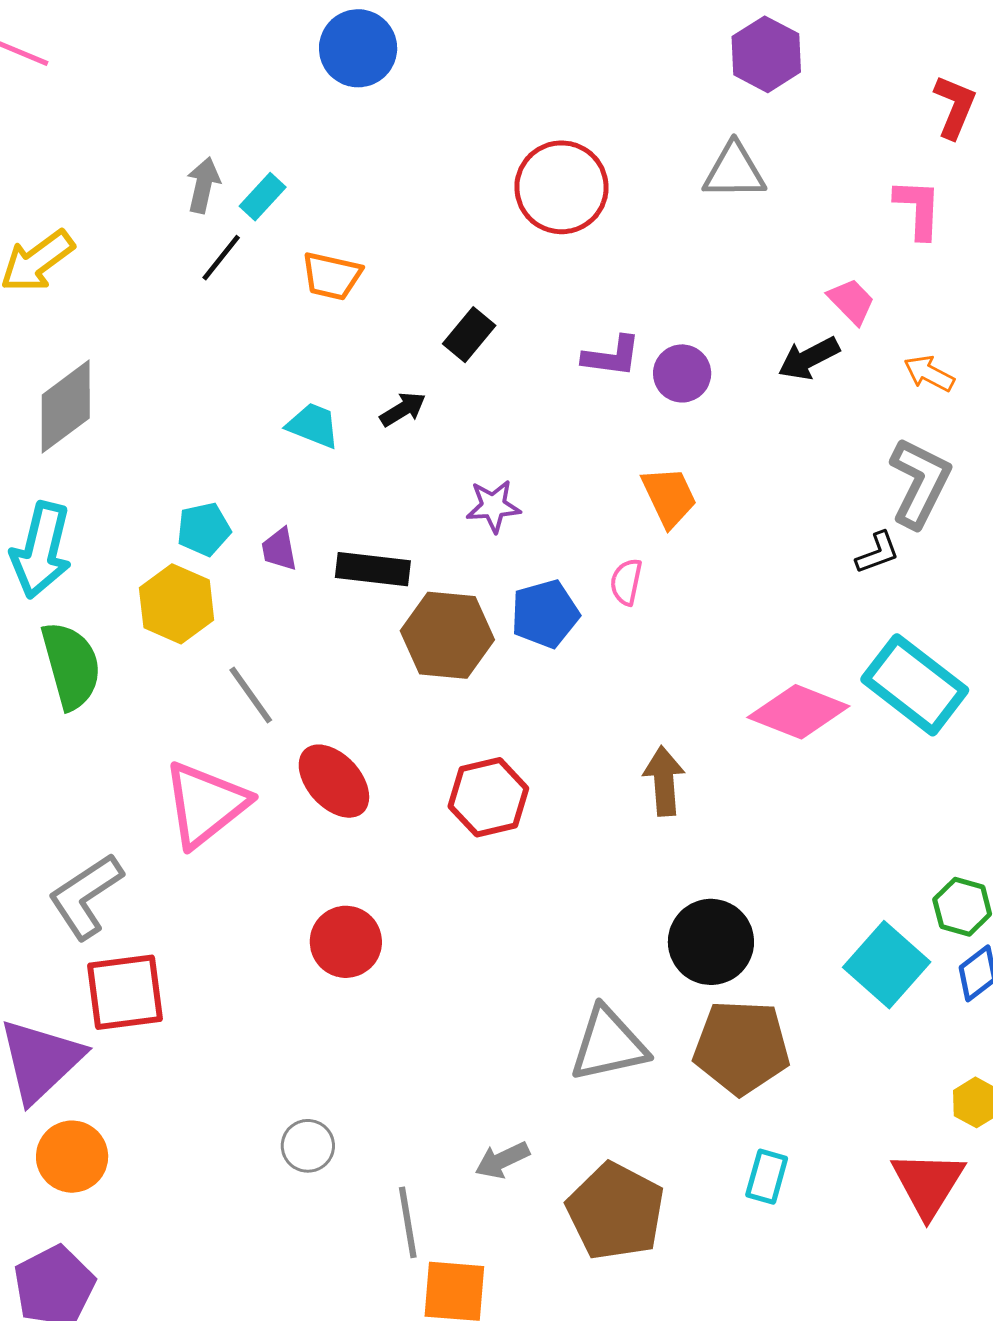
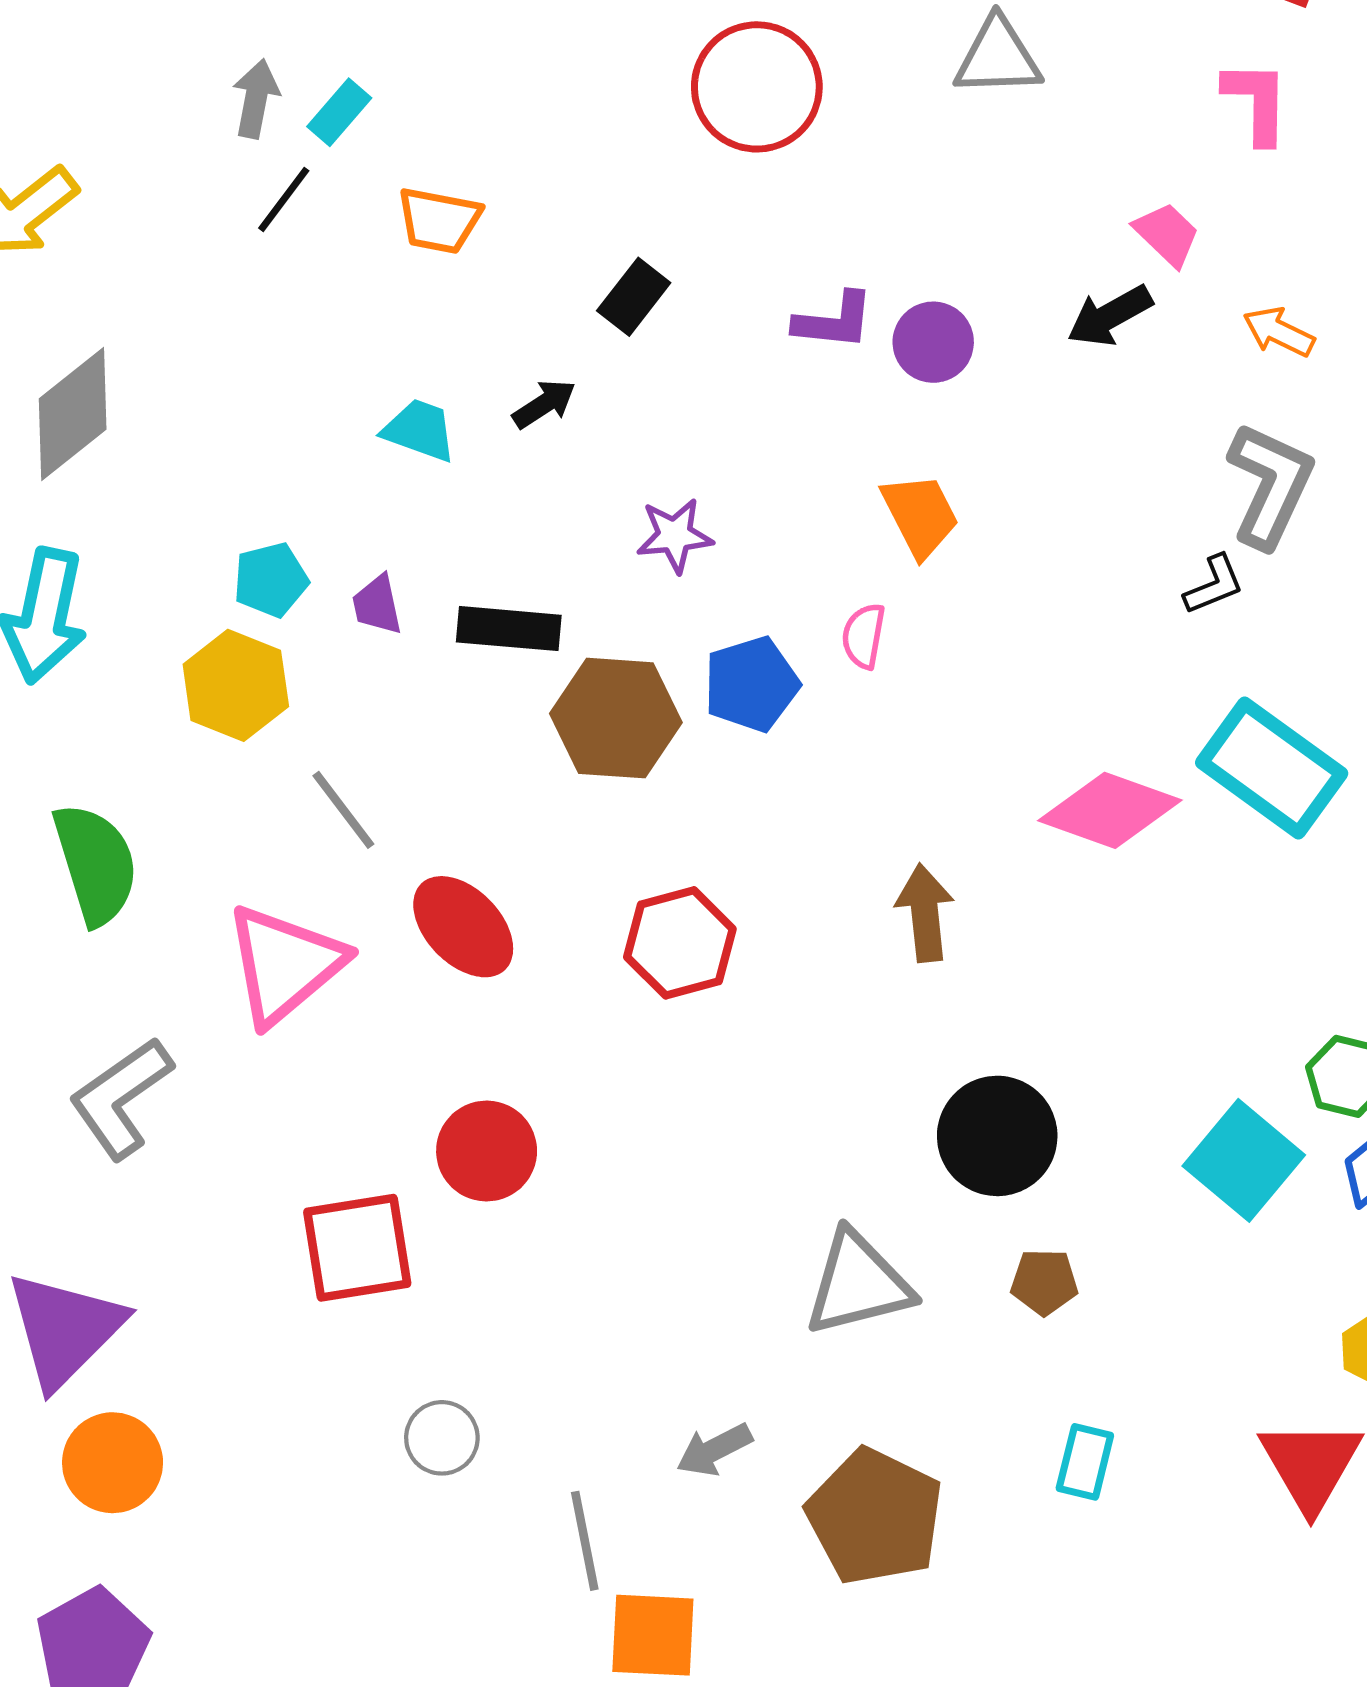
green semicircle: (71, 665) -> (96, 864), moved
red square: (125, 992) -> (357, 1248), moved
brown pentagon: (742, 1047) -> (1044, 1282), size x0.5

